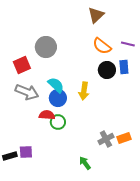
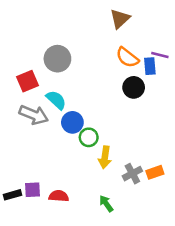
blue rectangle: (124, 67) -> (150, 66), moved
cyan semicircle: (56, 85) -> (56, 100), moved
yellow arrow: (84, 91) -> (105, 157), moved
red semicircle: (47, 115) -> (59, 196), moved
green circle: (58, 122) -> (89, 137), moved

